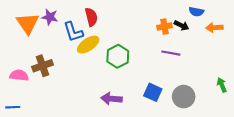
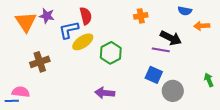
black arrow: (181, 25) -> (171, 38), moved, size x1.5
orange cross: (165, 27) -> (141, 16), moved
blue L-shape: (73, 32) -> (69, 30), turned 95
pink semicircle: (19, 75) -> (21, 92), moved
blue square: (153, 92) -> (154, 75), moved

